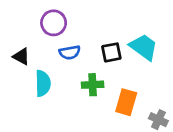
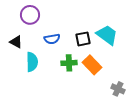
purple circle: (54, 23) -> (30, 15), moved
orange rectangle: (126, 102) -> (92, 65), moved, turned -60

